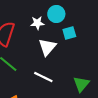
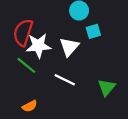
white star: (37, 23) -> (38, 46), moved, size x1.6

